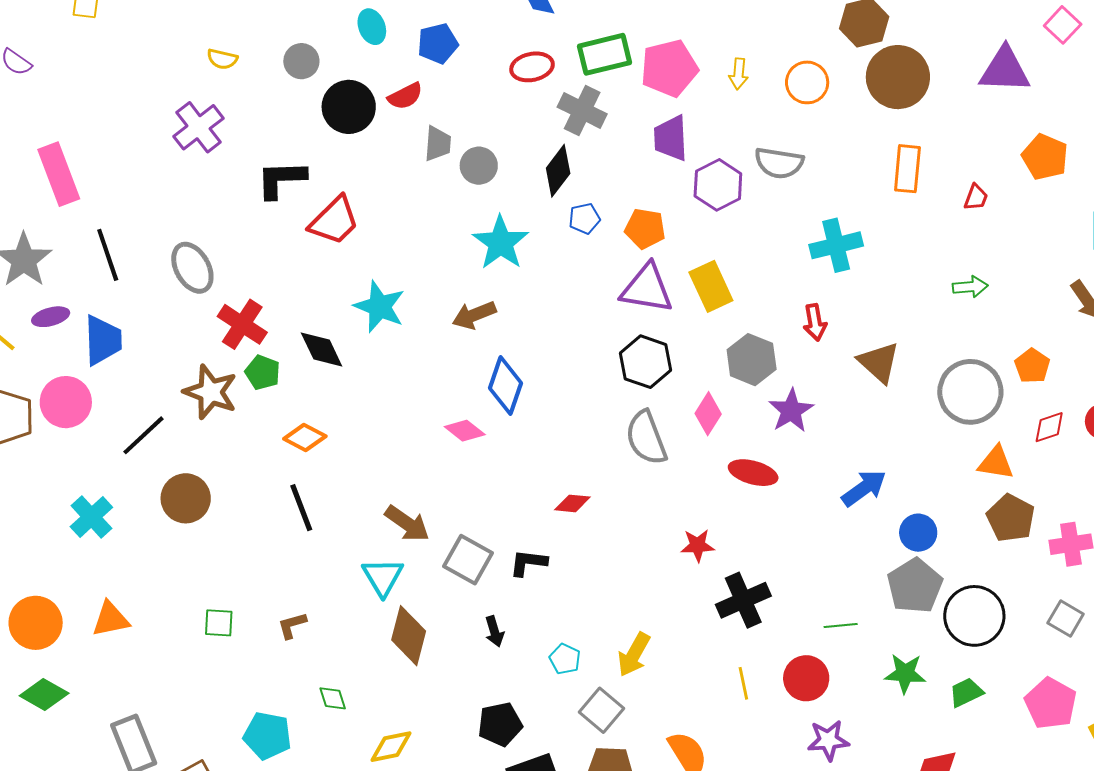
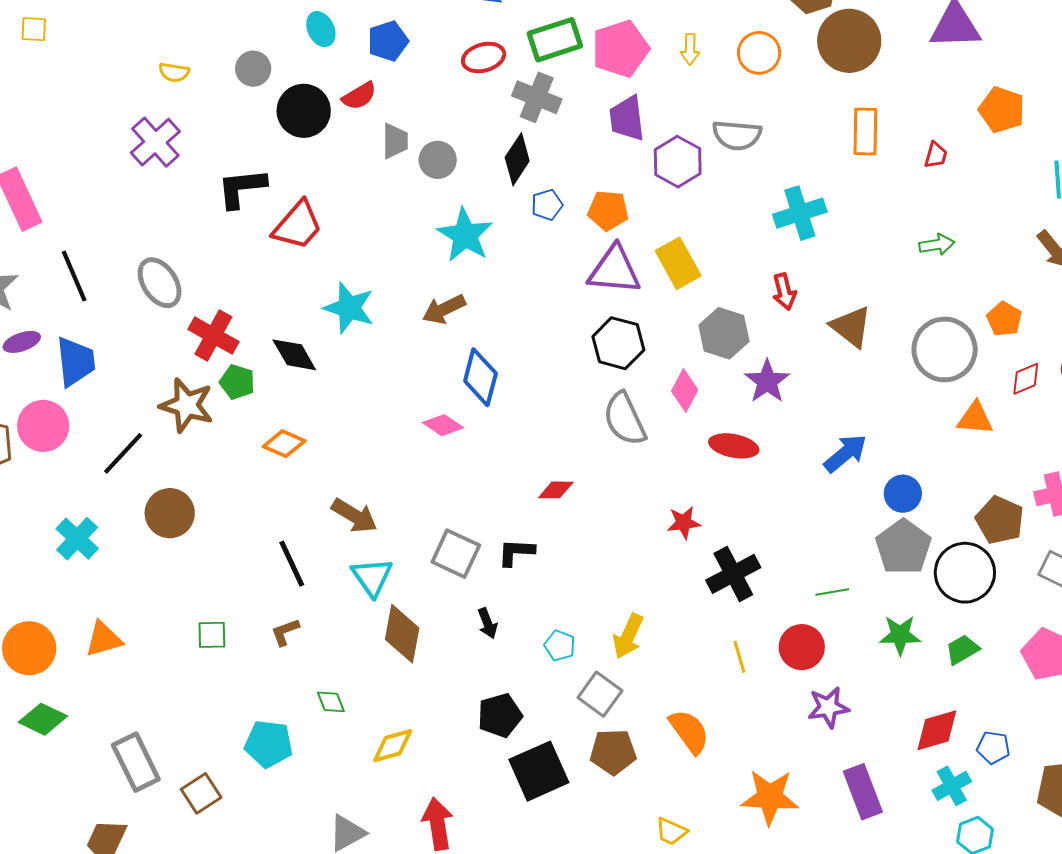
black line: (301, 508) -> (292, 564), moved
brown pentagon: (1011, 518) -> (1000, 520), moved
brown arrow: (407, 524) -> (354, 516), moved

